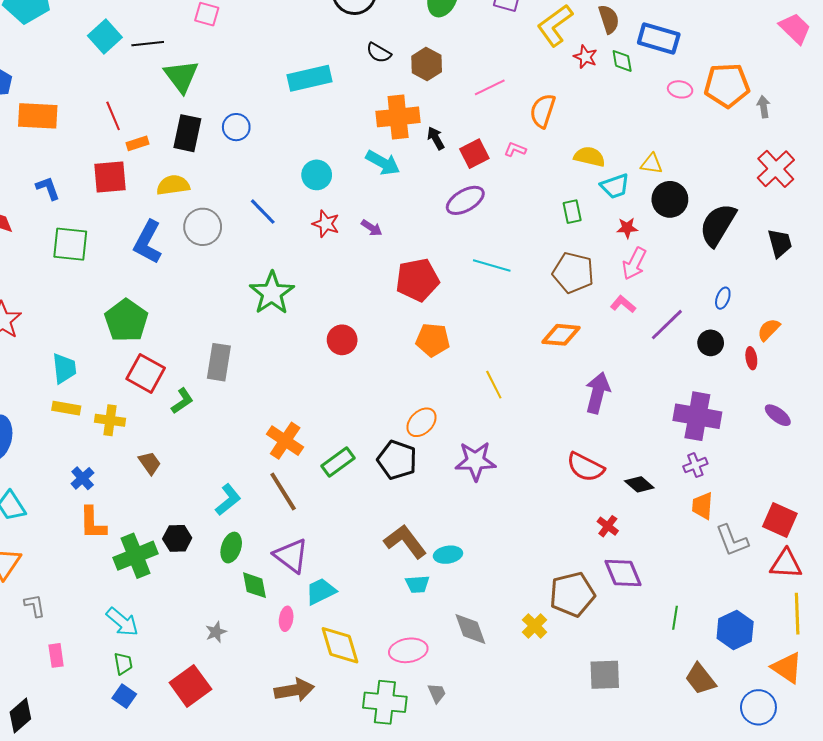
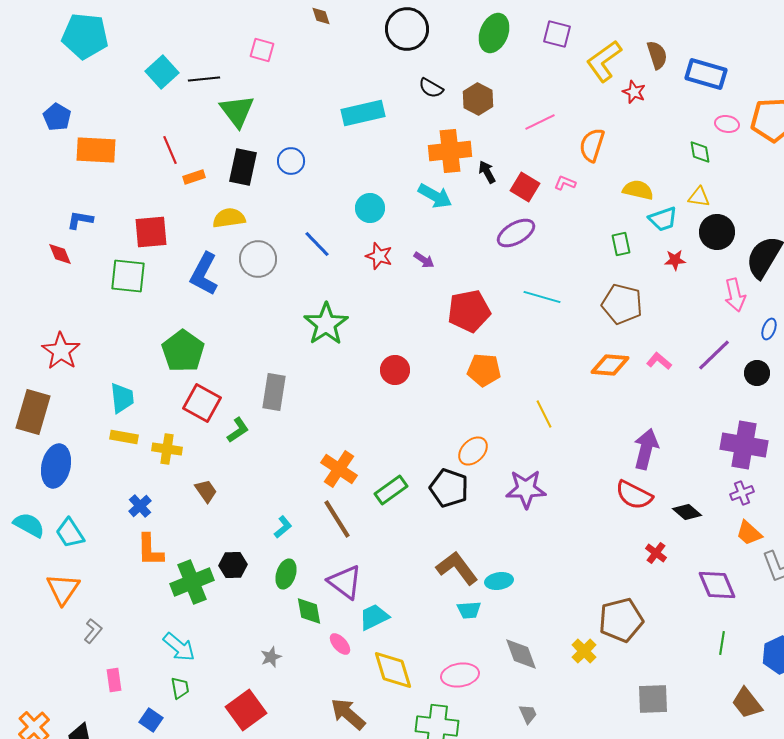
green diamond: (622, 61) -> (700, 152), moved
red square: (474, 154) -> (525, 187), turned -32
red square: (110, 177) -> (151, 232), moved
blue L-shape: (48, 188) -> (80, 220), moved, turned -60
pink arrow: (634, 263) -> (735, 295), moved, turned -40
pink L-shape: (623, 304) -> (659, 361), moved
purple arrow: (598, 393) -> (646, 449), moved
cyan L-shape: (228, 500) -> (283, 527), size x0.7
orange trapezoid: (702, 506) -> (749, 533), turned -52
purple diamond: (623, 573) -> (717, 585), moved
gray L-shape: (35, 606) -> (93, 631), turned 50
pink ellipse: (286, 619) -> (340, 644), turned -50
brown arrow: (294, 690) -> (348, 714), turned -129
gray trapezoid: (437, 693) -> (528, 714), moved
blue square: (124, 696) -> (151, 720), moved

